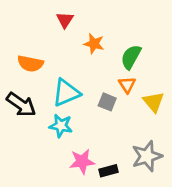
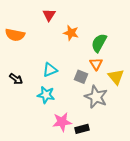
orange semicircle: (30, 64) -> (15, 35), moved
cyan triangle: (66, 93) -> (50, 70), size x0.7
black arrow: (21, 105) -> (16, 79), size x0.6
gray star: (147, 156) -> (96, 97), moved, turned -30

